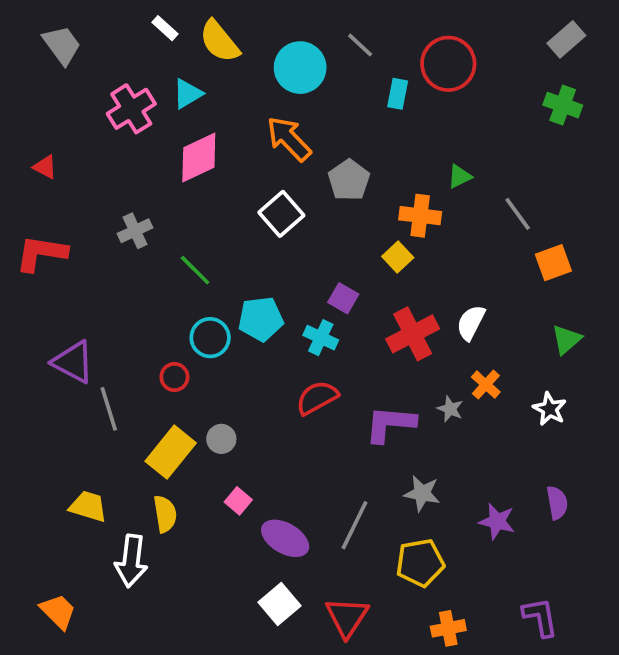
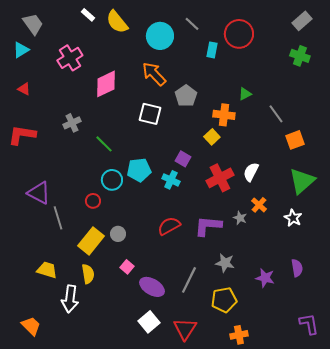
cyan triangle: (188, 94) -> (21, 50), moved
white square: (281, 214) -> (150, 114), turned -35
green triangle: (566, 340) -> (302, 181), size x1.6
red semicircle: (317, 398) -> (169, 226), moved
purple L-shape: (540, 617) -> (309, 324), moved

